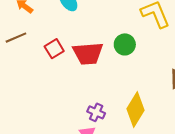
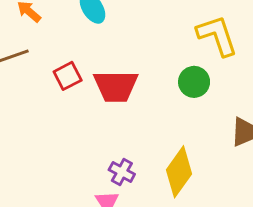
green circle: (125, 44) -> (194, 82), moved

